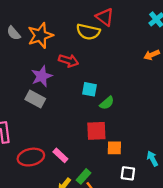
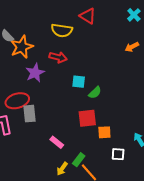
yellow semicircle: (88, 32) -> (62, 30), moved
orange star: (40, 35) -> (22, 47), moved
gray rectangle: (35, 99) -> (29, 114), moved, turned 60
red ellipse: (31, 157) -> (17, 101), moved

